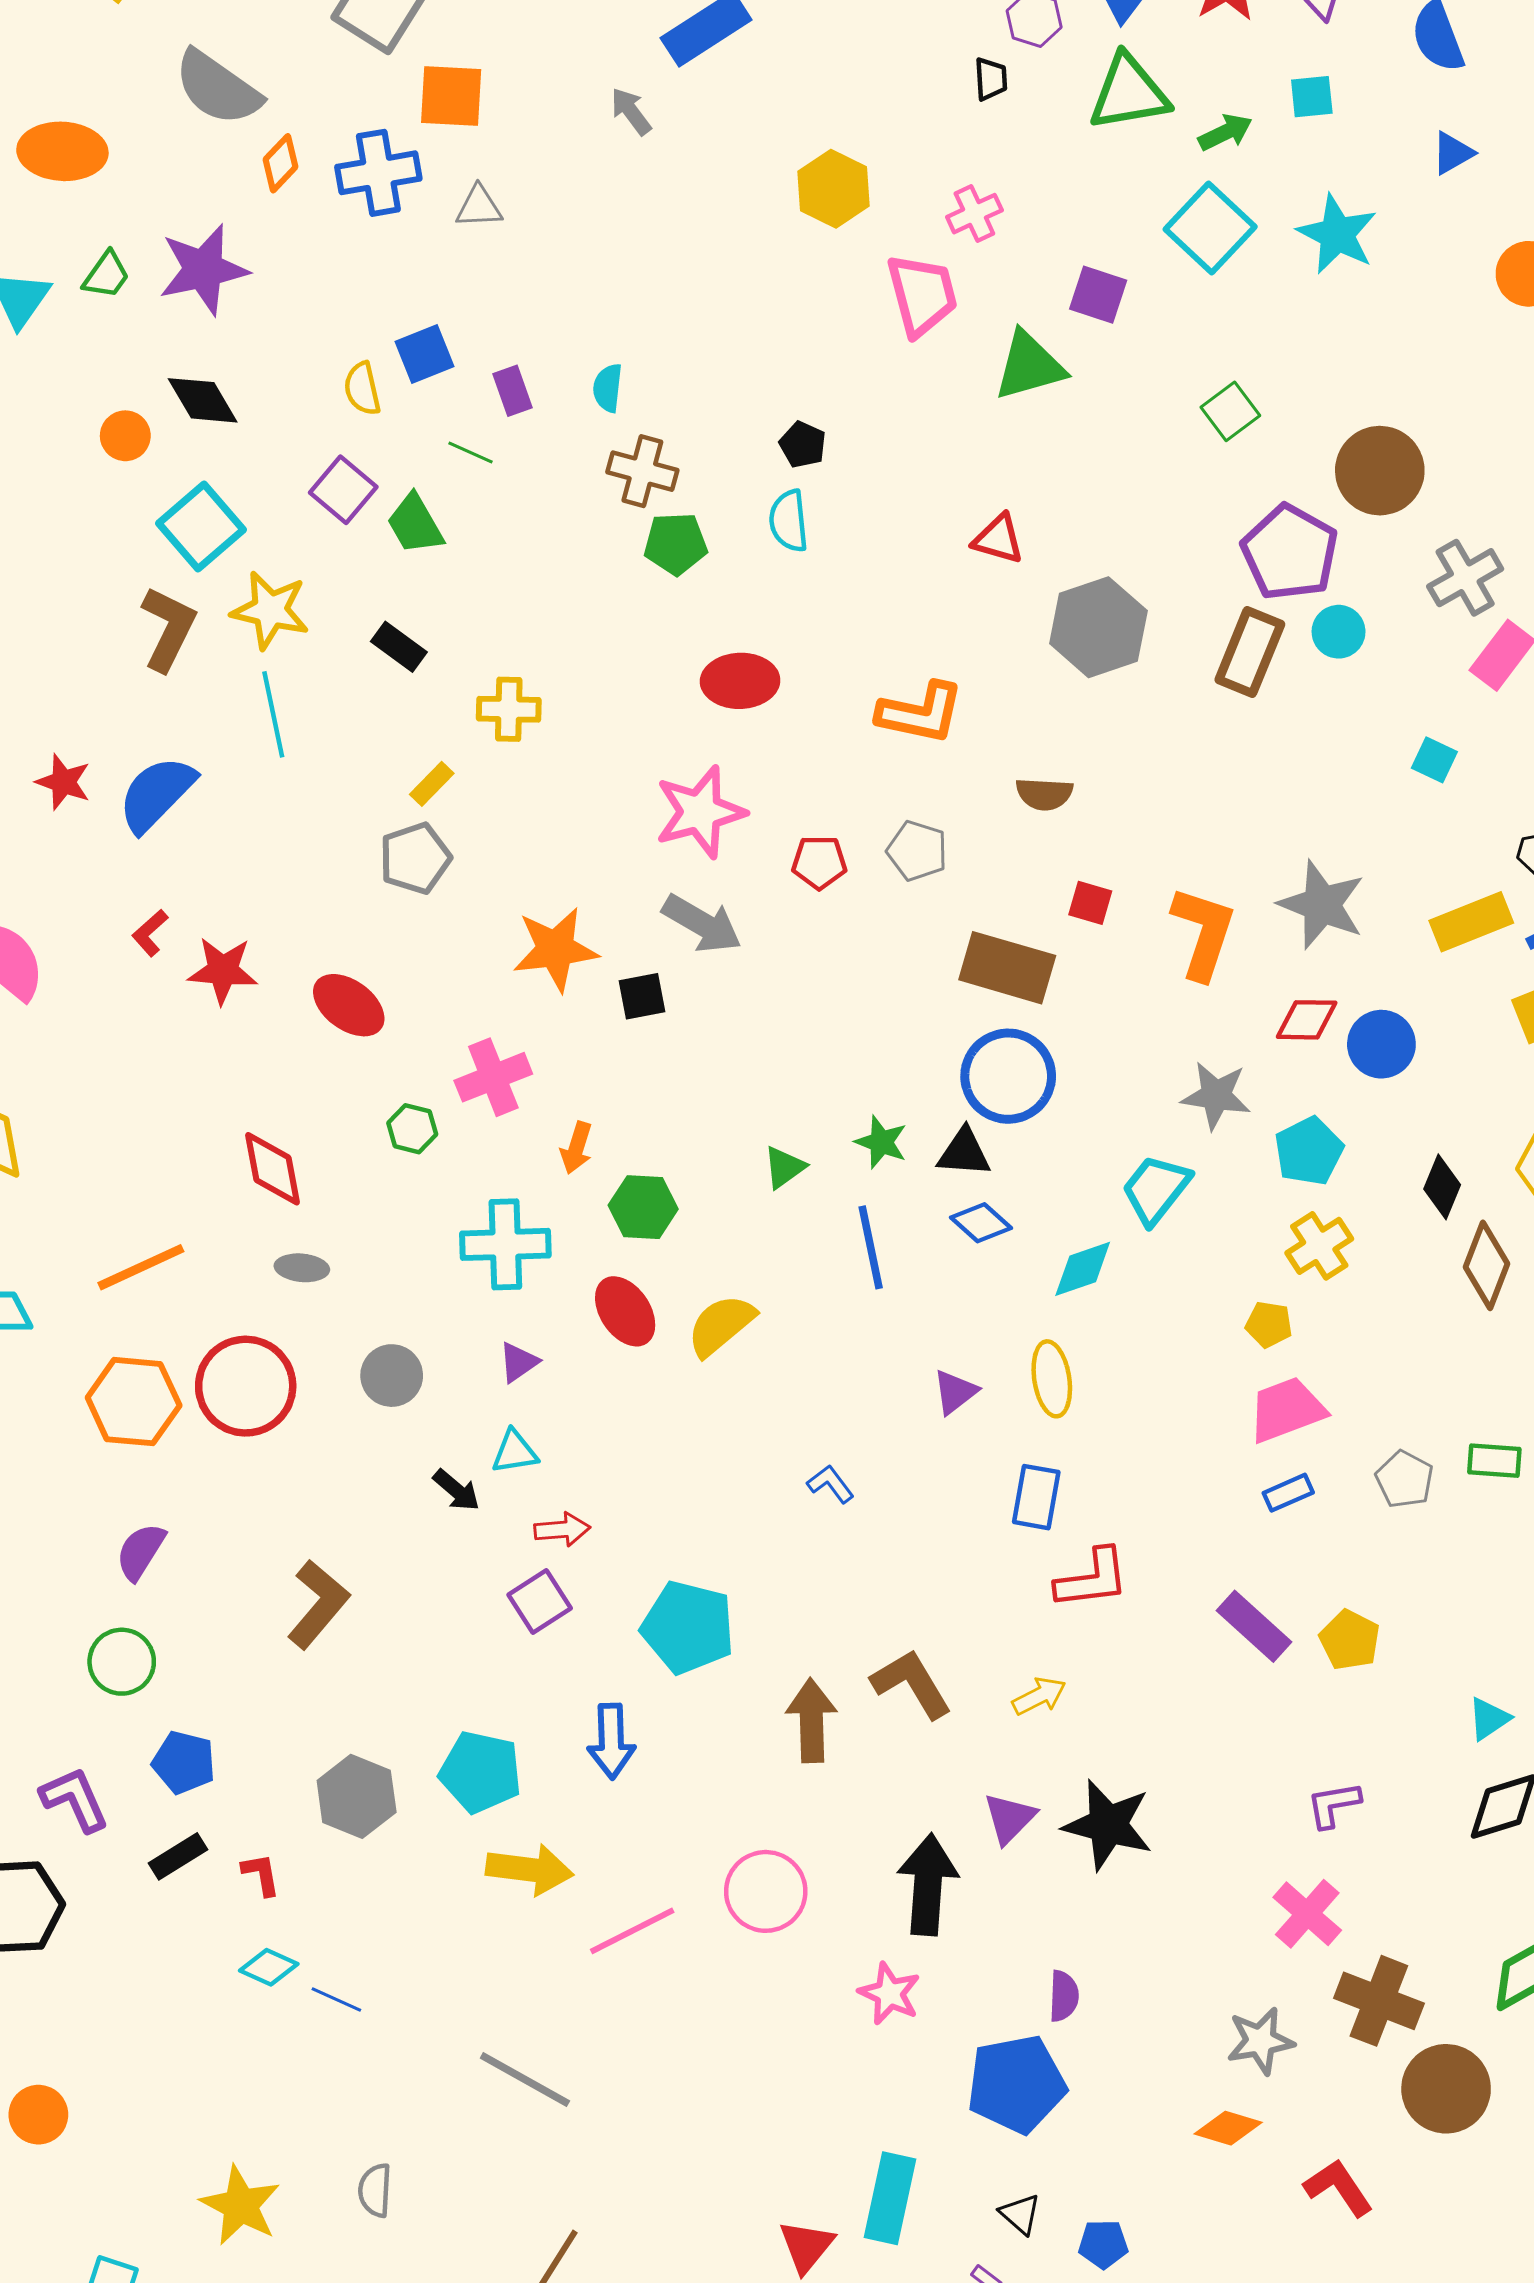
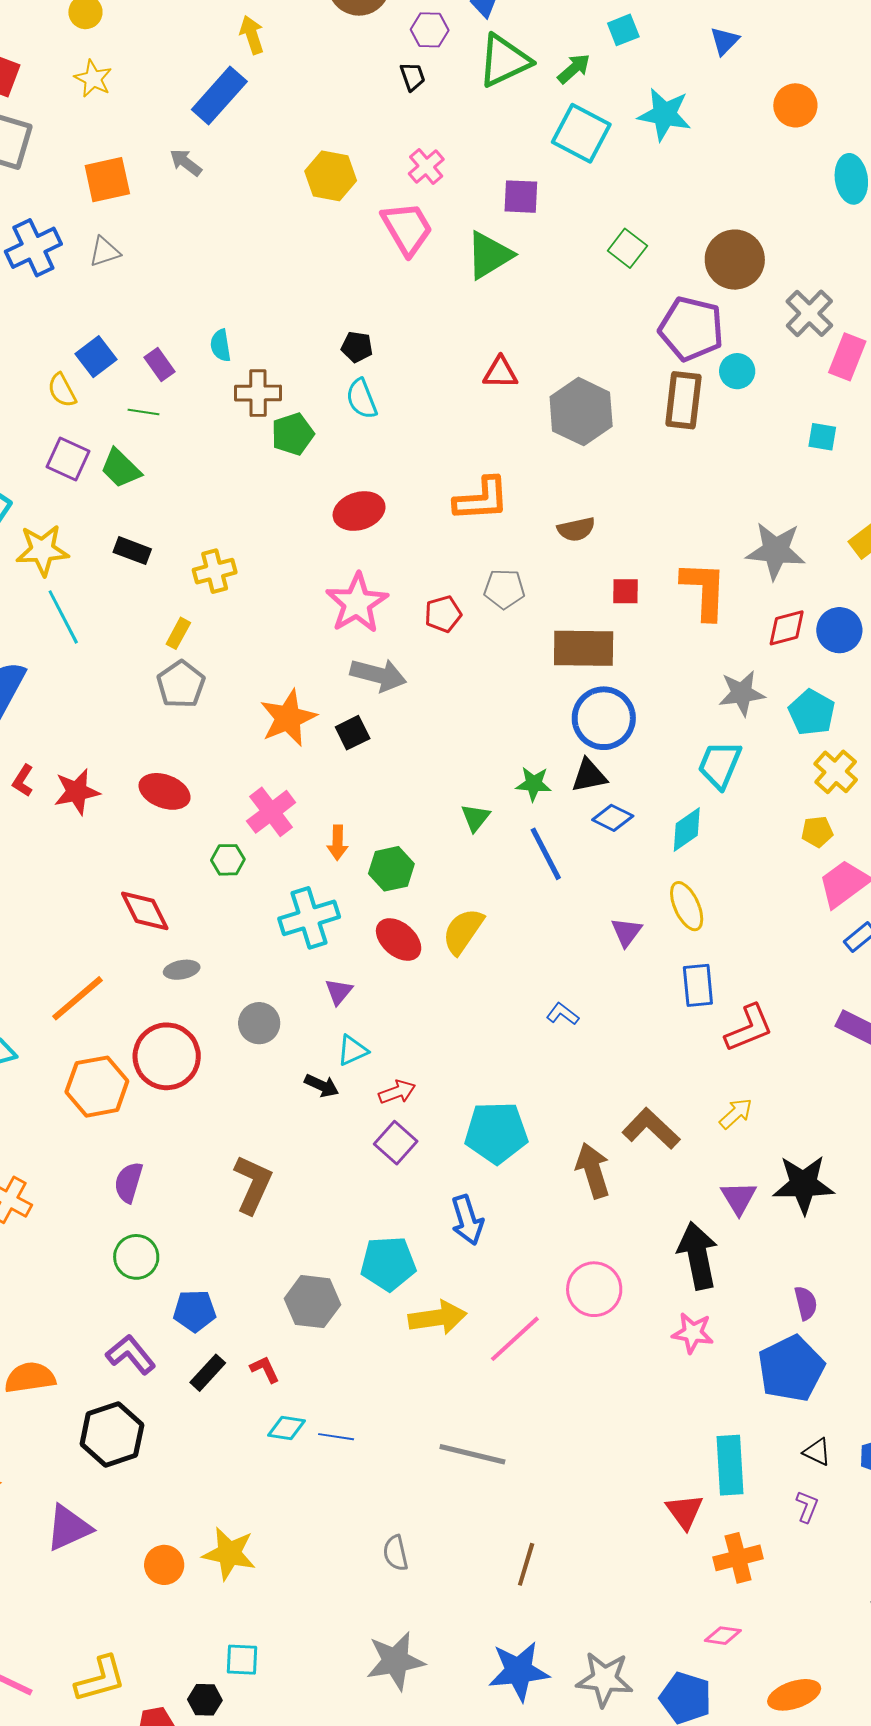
orange square: (451, 96) -> (107, 180), moved
yellow star: (240, 2205) -> (229, 1553), moved

